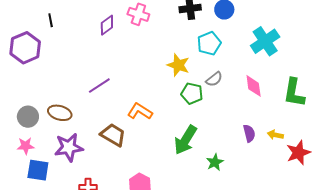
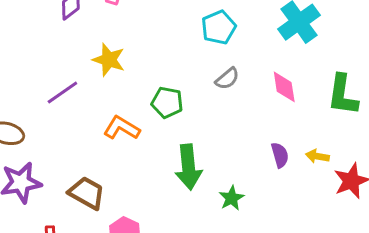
yellow star: (178, 65) -> (109, 60), moved
green pentagon: (192, 93) -> (167, 102), moved
brown trapezoid: (113, 135) -> (87, 193), moved
green arrow: (185, 140) -> (188, 167), turned -36

